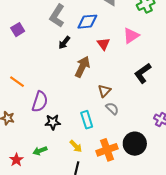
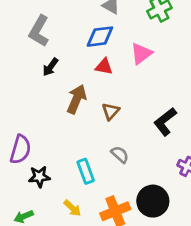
blue diamond: (87, 22) -> (100, 37), moved
red triangle: (103, 44) -> (104, 67), turned -40
black L-shape: (143, 73) -> (165, 122), moved
brown triangle: (104, 91) -> (111, 111), moved

